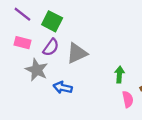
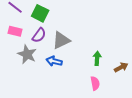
blue arrow: (63, 88) -> (54, 61), moved
pink semicircle: (128, 99) -> (95, 83), moved

